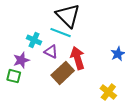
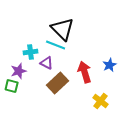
cyan cross: (34, 40) -> (31, 52), turned -32
red arrow: (78, 58) -> (85, 72), moved

